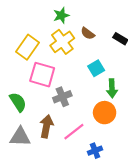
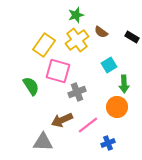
green semicircle: (18, 102) -> (31, 86), moved
brown arrow: (46, 126) -> (62, 120), turned -125
gray triangle: (20, 137) -> (43, 142), moved

